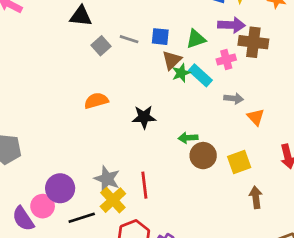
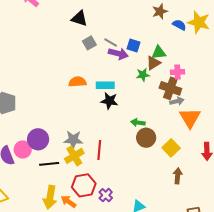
purple arrow: (231, 25) -> (118, 54), moved
brown cross: (253, 42) -> (170, 88), moved
brown triangle: (172, 60) -> (153, 63), moved
cyan rectangle: (200, 75) -> (105, 85), moved, turned -54
gray arrow: (234, 98) -> (177, 101), turned -32
orange triangle: (256, 117) -> (190, 118), size x1.6
yellow square: (239, 162) -> (171, 148), turned -36
gray star: (107, 179) -> (73, 140), turned -30

